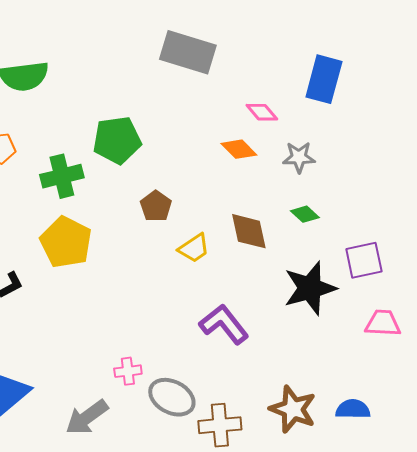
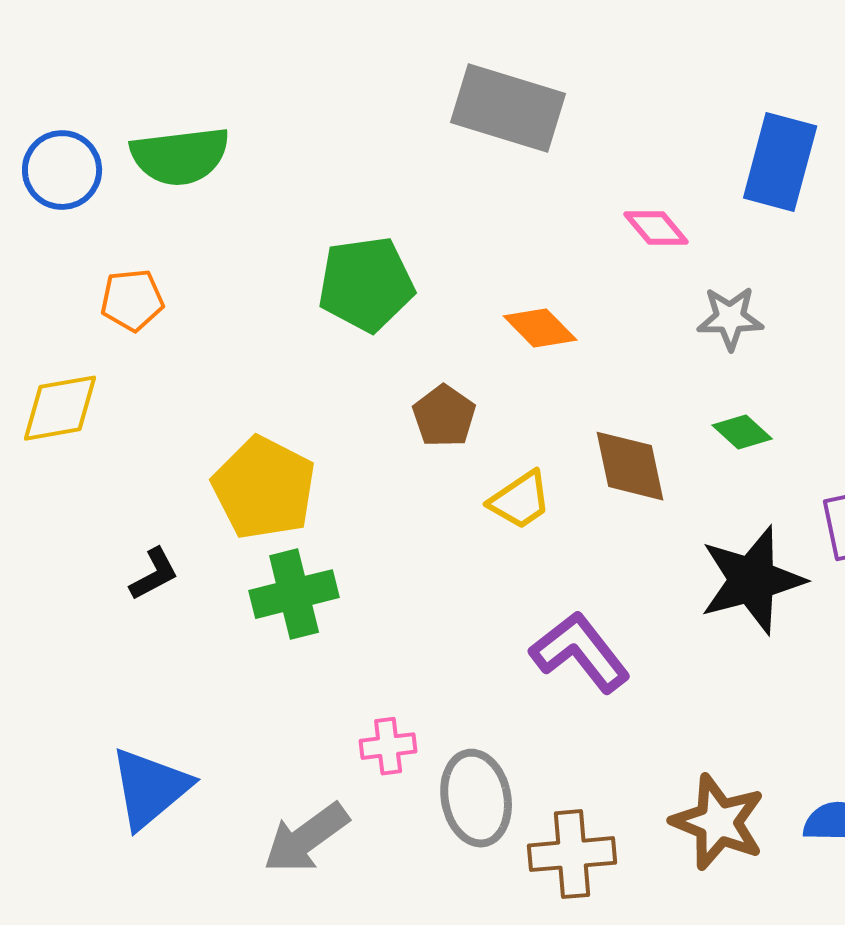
orange diamond: (239, 149) -> (540, 328), moved
green cross: (62, 176) -> (294, 594), moved
gray ellipse: (172, 397) -> (476, 798), turned 51

